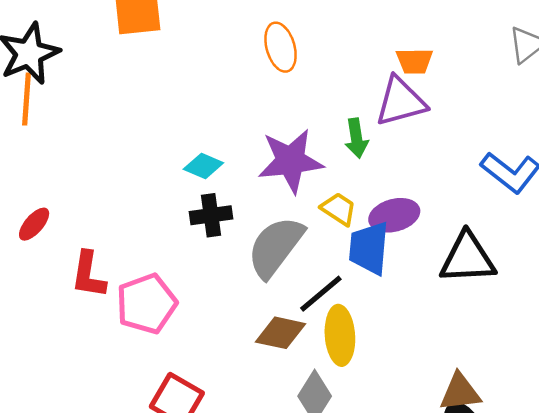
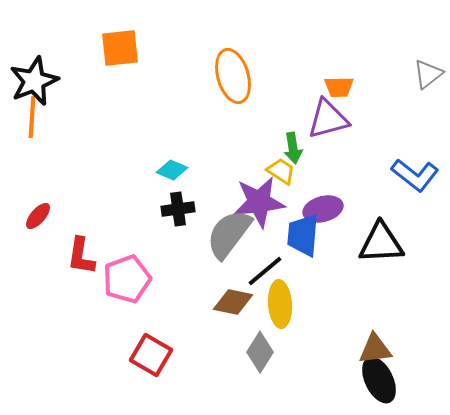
orange ellipse: (281, 47) -> (233, 76), size x1.4
purple star: (291, 161) -> (259, 202), moved
yellow trapezoid: (339, 209) -> (281, 171), moved

